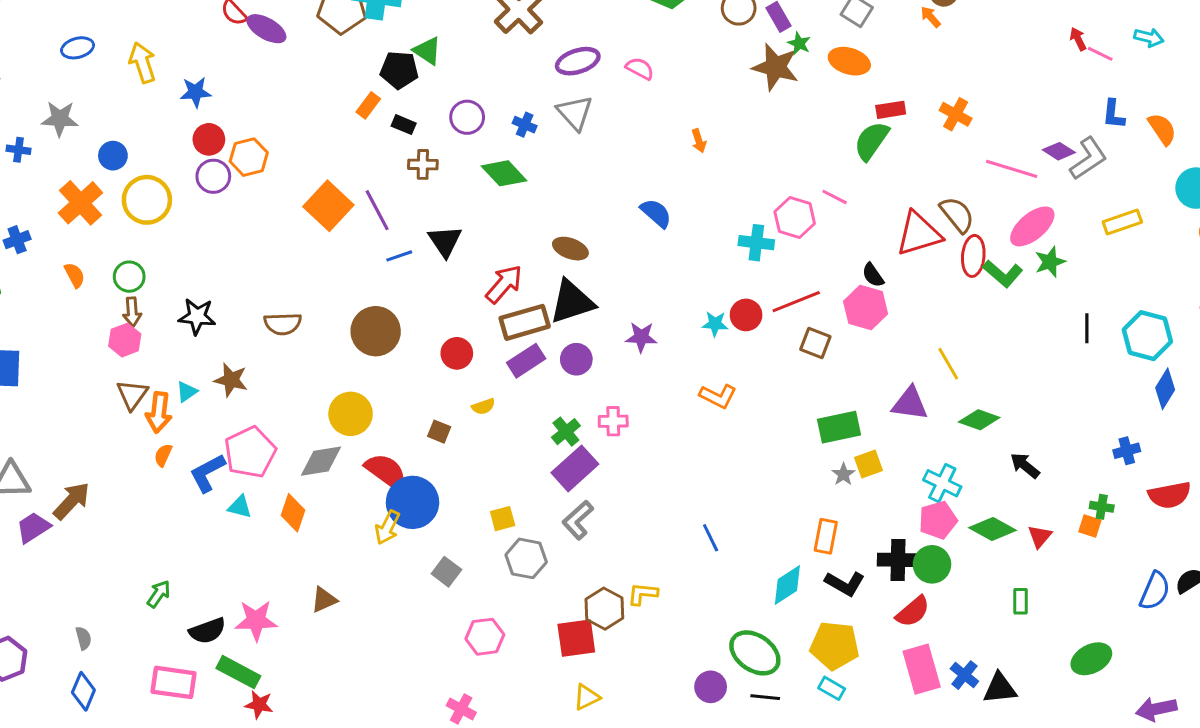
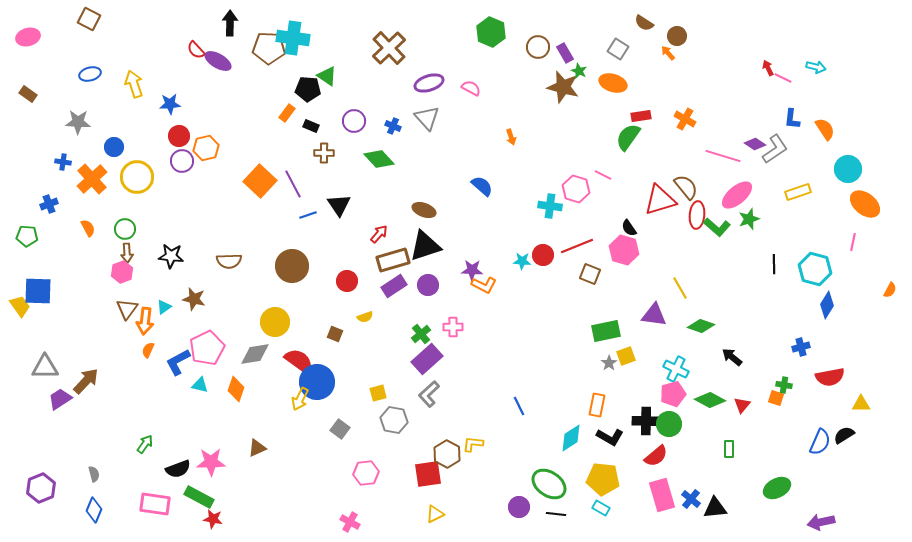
blue cross: (19, 150) -> (63, 162), moved
red arrow: (504, 284) -> (379, 234), size x0.7
orange L-shape: (718, 396) -> (484, 285), moved

